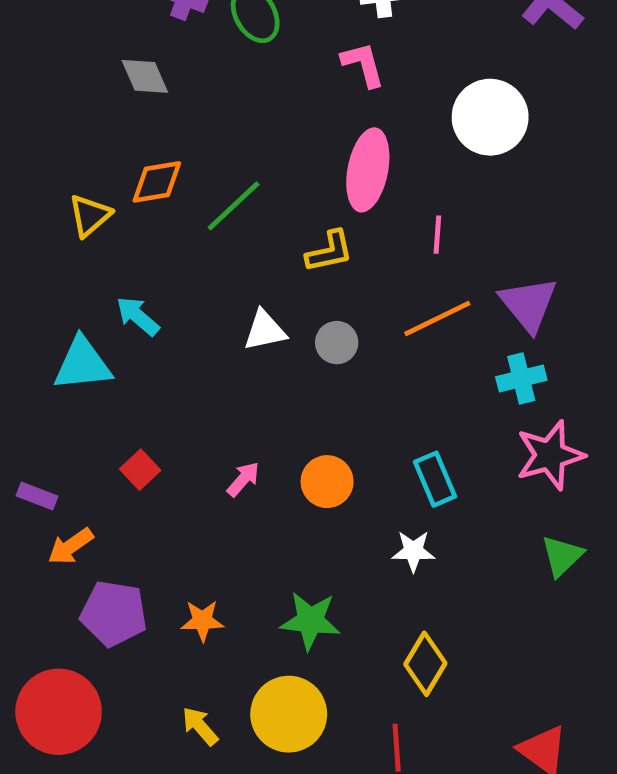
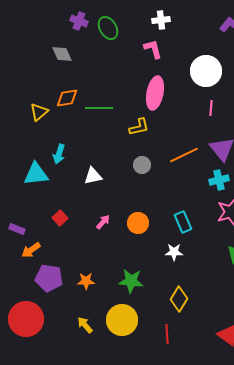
green line: (234, 206) -> (99, 108), turned 44
pink line: (437, 235) -> (211, 108), moved
cyan arrow: (138, 316) -> (59, 154), turned -114
white triangle: (265, 331) -> (93, 176), moved

